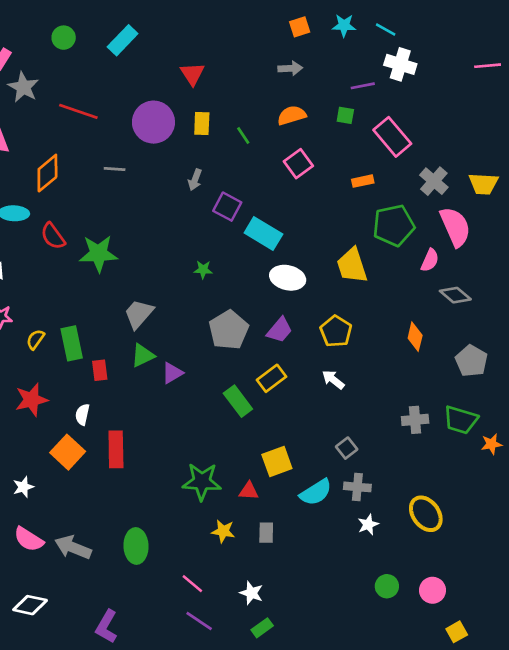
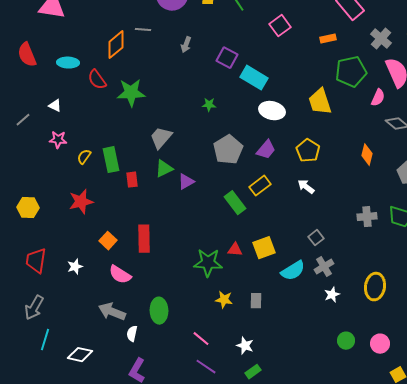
orange diamond: (47, 173) -> (116, 45), moved
gray arrow: (195, 180) -> (186, 45), moved
white semicircle: (82, 415) -> (132, 334), moved
orange square: (68, 452) -> (108, 241), size x0.7
gray cross: (357, 487) -> (324, 267), turned -36
red triangle: (249, 491) -> (235, 250), moved
yellow ellipse: (426, 514) -> (375, 287), turned 44
pink semicircle: (29, 539) -> (120, 275), moved

